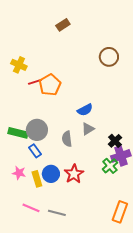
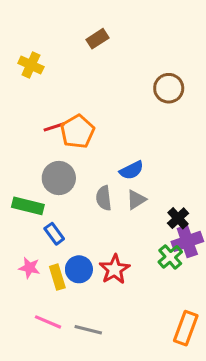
yellow cross: (19, 65) -> (31, 65), moved
gray circle: (37, 130) -> (59, 178), moved
gray semicircle: (67, 139) -> (104, 198), moved

